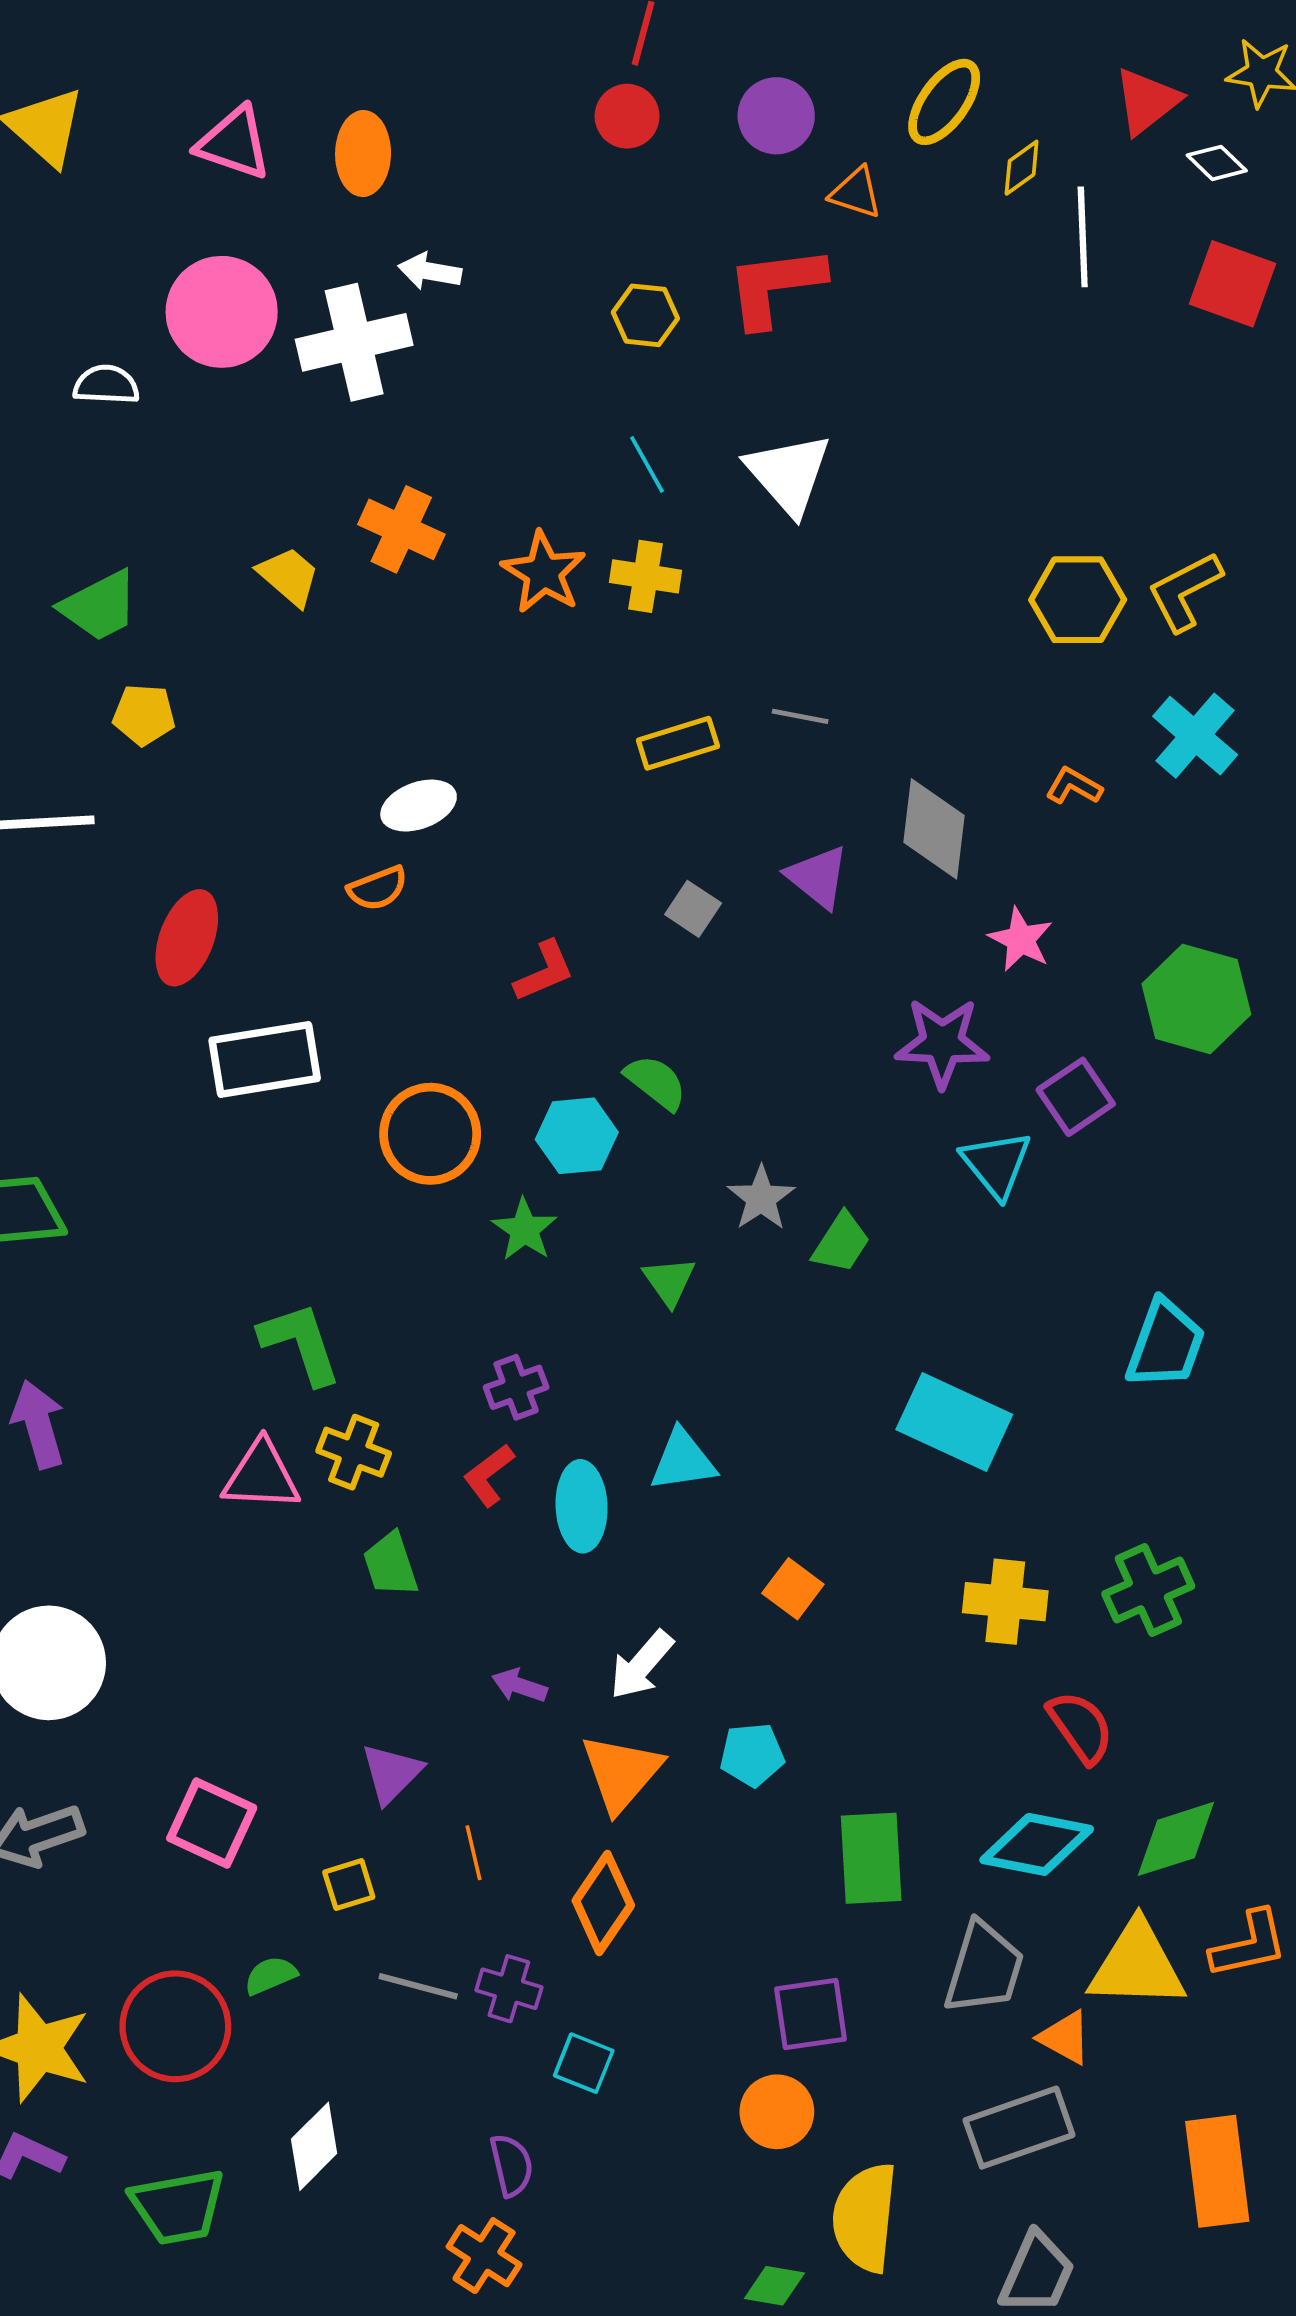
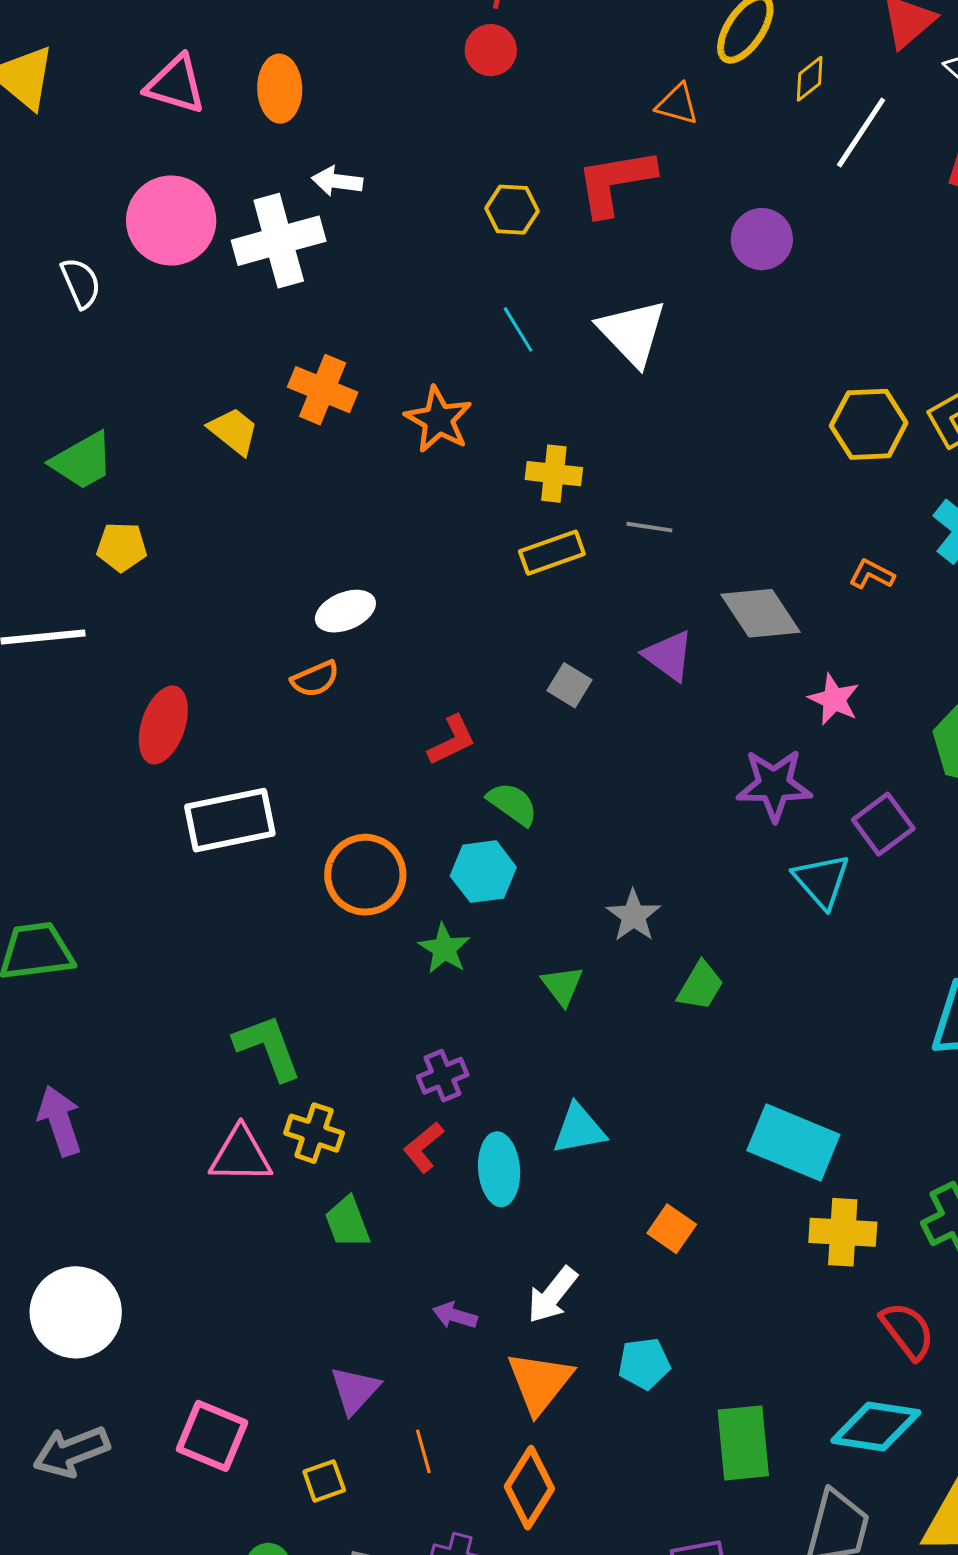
purple circle: (776, 116) -> (762, 239), moved
white line: (1083, 237) -> (861, 132), turned 38
white semicircle: (106, 385) -> (81, 283), turned 66
yellow cross: (645, 576) -> (554, 474), moved
gray diamond: (934, 829) -> (761, 613), turned -38
green semicircle: (656, 1082) -> (513, 804), moved
green trapezoid: (841, 1243) -> (700, 986), moved
cyan rectangle: (954, 1422) -> (793, 1143), moved

